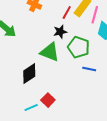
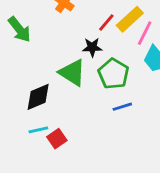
blue line: (89, 69) -> (122, 107), turned -40
cyan line: (31, 107) -> (38, 130), moved

